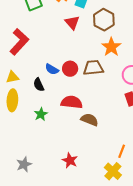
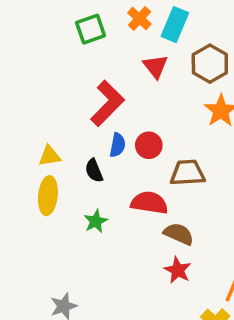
red L-shape: (19, 42) -> (107, 103), moved
brown trapezoid: (93, 68) -> (188, 173), moved
blue semicircle: (52, 69) -> (118, 145), turned -112
red star: (70, 160) -> (178, 270), moved

